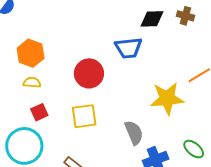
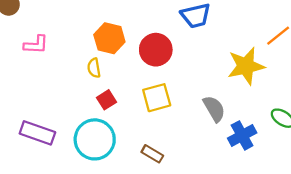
orange hexagon: (31, 53) -> (109, 38), moved
yellow semicircle: (32, 82) -> (94, 68), turned -96

